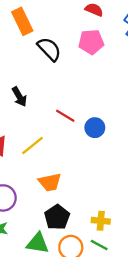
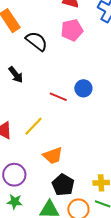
black arrow: (19, 97) -> (16, 75), moved
blue circle: (95, 128) -> (83, 88), moved

